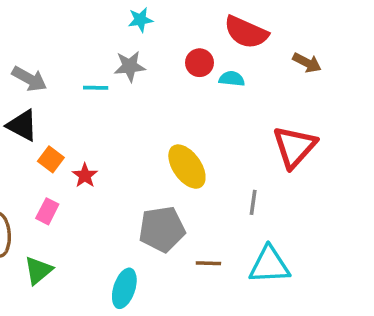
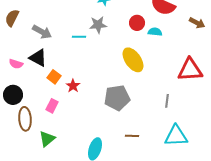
red triangle: (294, 147) -> (190, 70), turned 44
yellow ellipse: (187, 167) -> (133, 60), moved
gray pentagon: (162, 229) -> (117, 98), moved
brown line: (208, 263) -> (132, 136), moved

